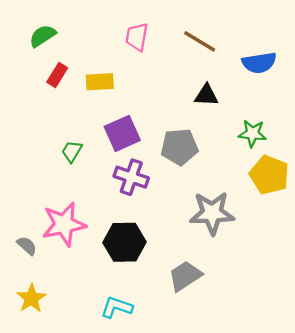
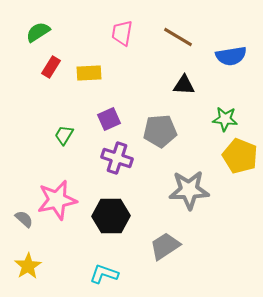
purple square: (122, 133) -> (109, 119), size x0.7

